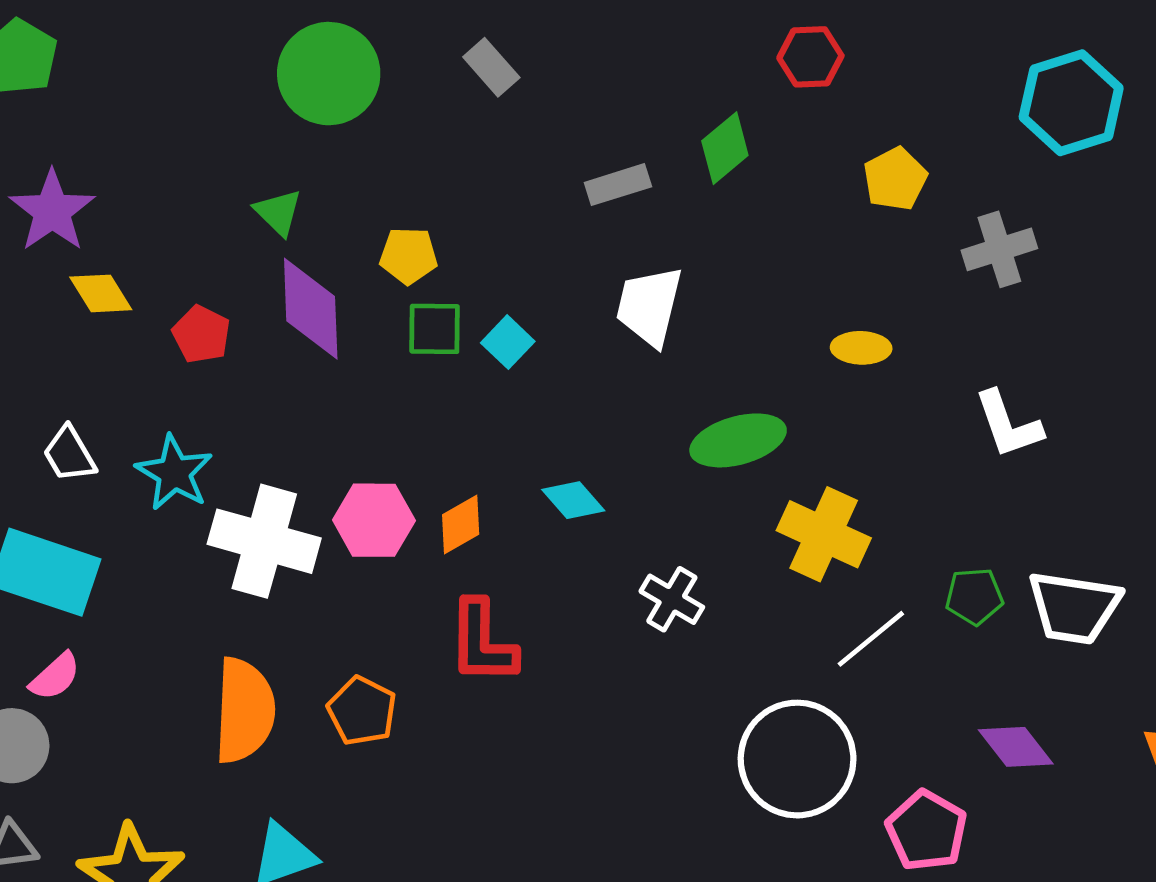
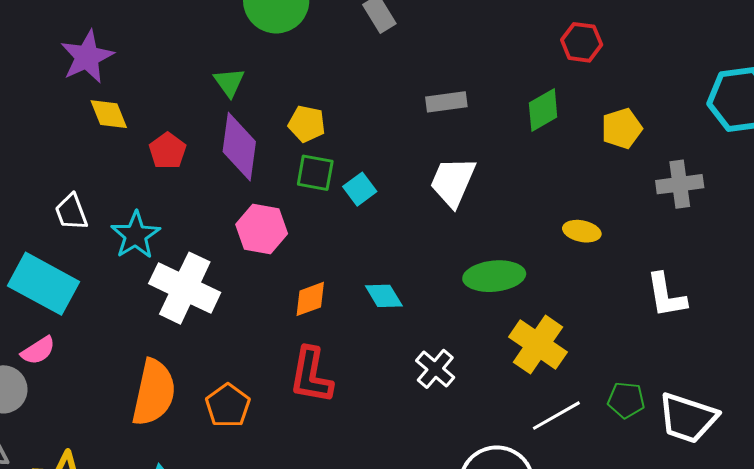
green diamond: (725, 148) -> (543, 110), moved
pink hexagon: (374, 520) -> (262, 229), moved

